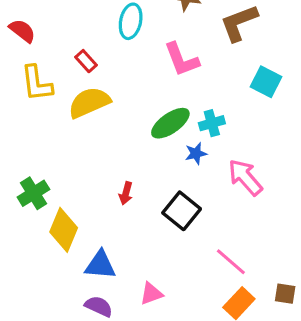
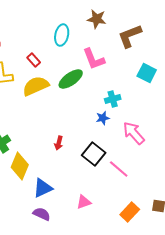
green ellipse: (170, 123) -> (71, 79), moved
pink line: (231, 262) -> (119, 169), moved
blue triangle: (100, 265) -> (43, 188), turned -30
pink triangle: (151, 294) -> (84, 202), moved

